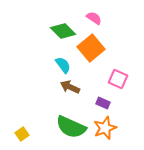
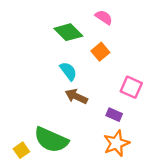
orange square: (91, 48) -> (100, 52), size x0.6
green semicircle: (71, 127) -> (51, 140), moved

